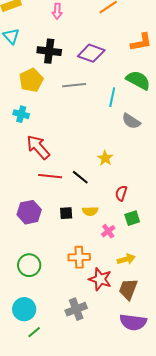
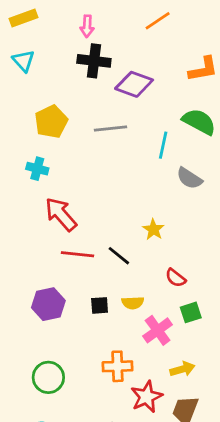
black cross: (49, 51) -> (94, 61), moved
red semicircle: (121, 193) -> (176, 278), turned -70
pink cross: (108, 231) -> (158, 330), size x1.5
red star: (100, 279) -> (147, 397), turned 30

